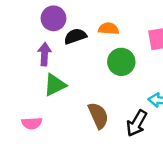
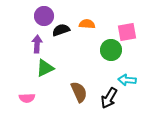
green circle: (121, 62) -> (111, 50), moved

